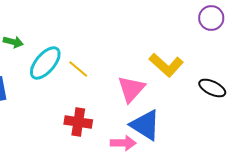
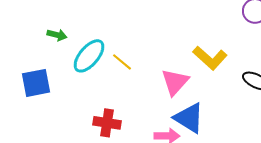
red cross: (78, 122) -> (107, 123), moved

